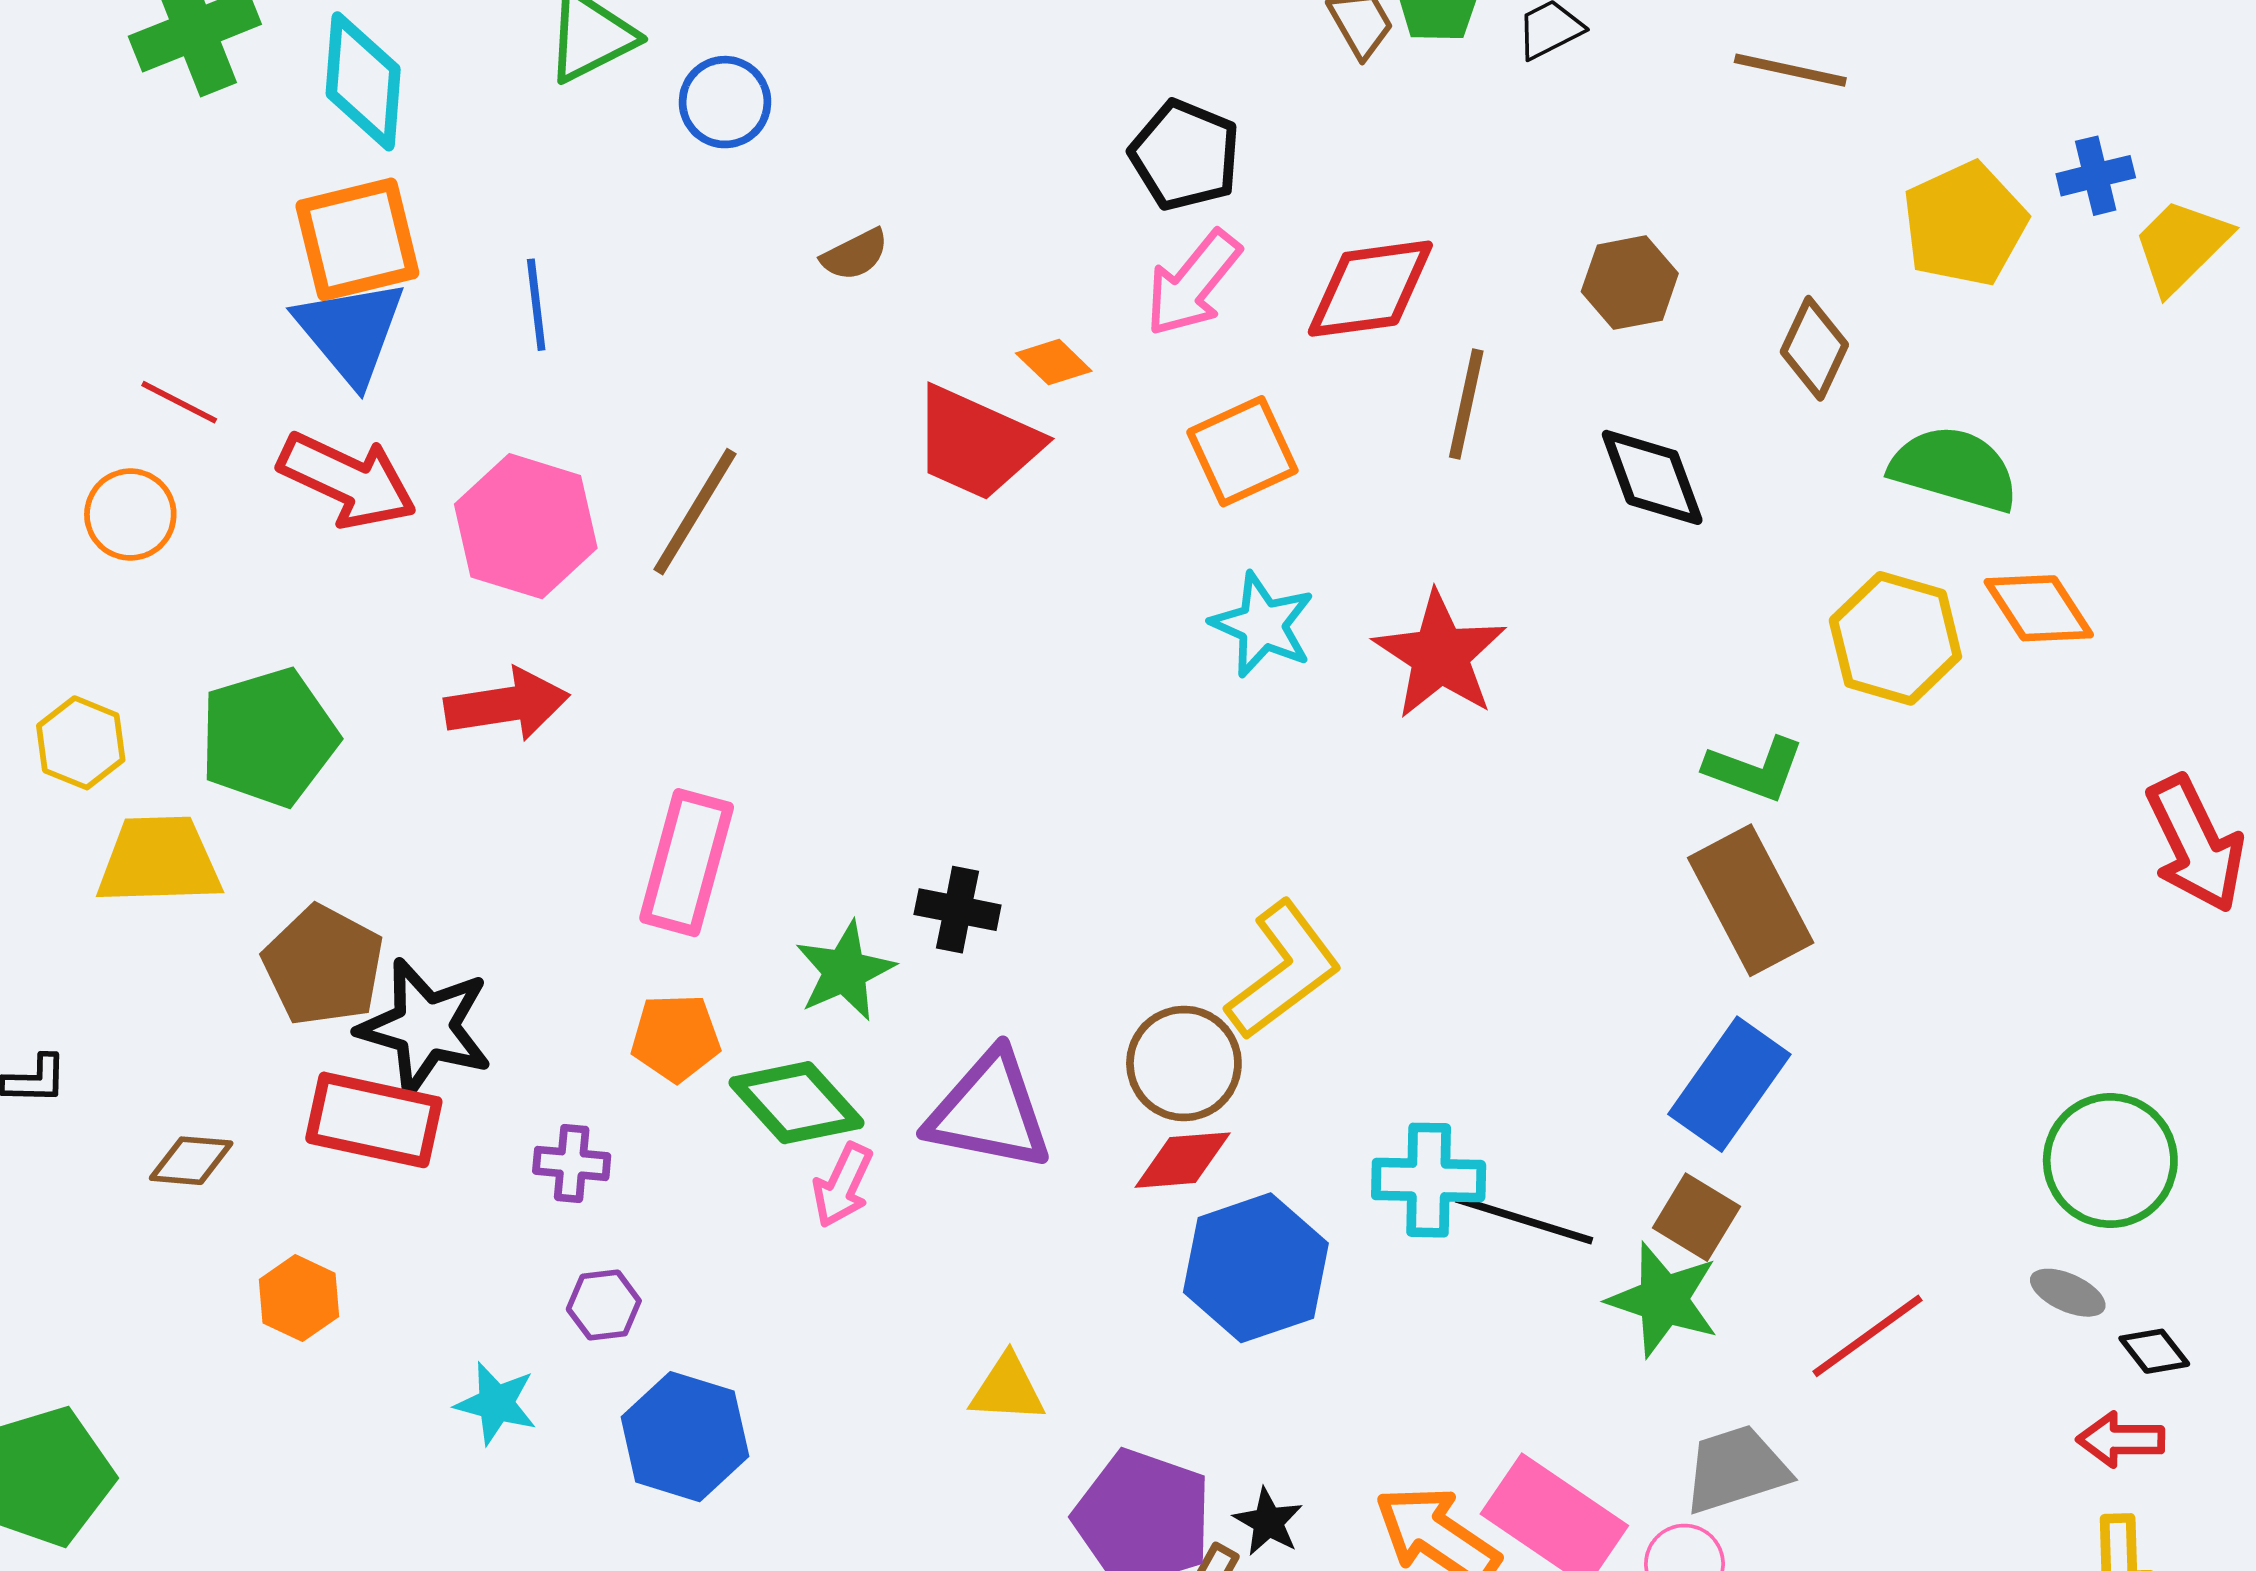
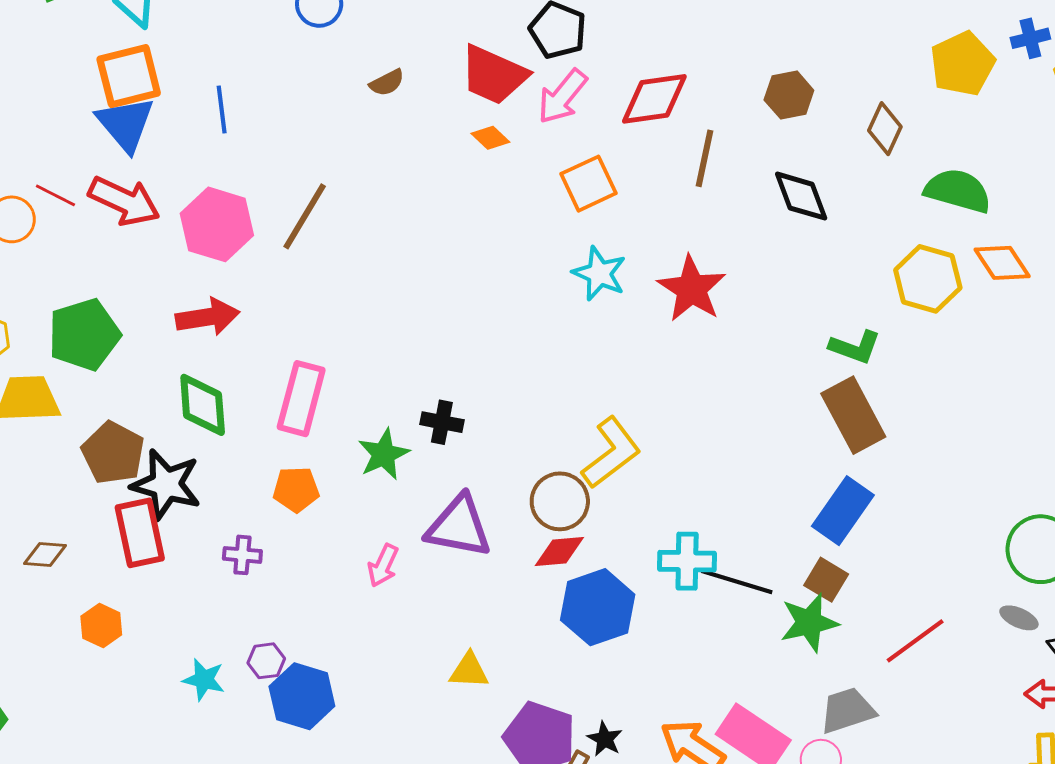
red line: (179, 402) -> (55, 195), moved
red trapezoid: (976, 443) -> (494, 75), moved
green diamond: (796, 1103) -> (203, 405), moved, turned 38
red rectangle: (374, 1120) -> (140, 533), turned 66
green star: (1663, 1300) -> (809, 623), turned -30
purple hexagon: (604, 1305) -> (266, 661), moved

